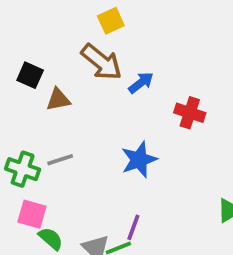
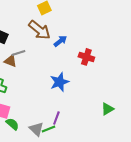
brown triangle: (58, 100) -> (10, 61), moved, turned 32
gray line: (60, 160) -> (18, 53), moved

